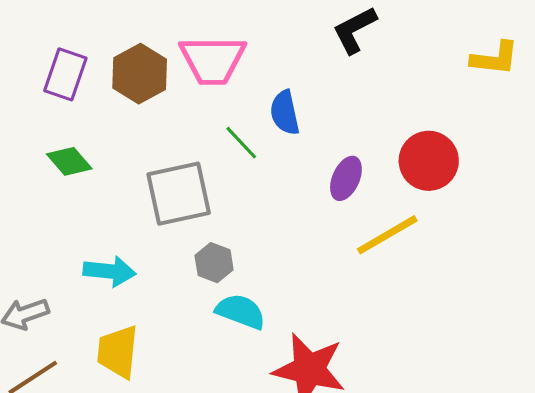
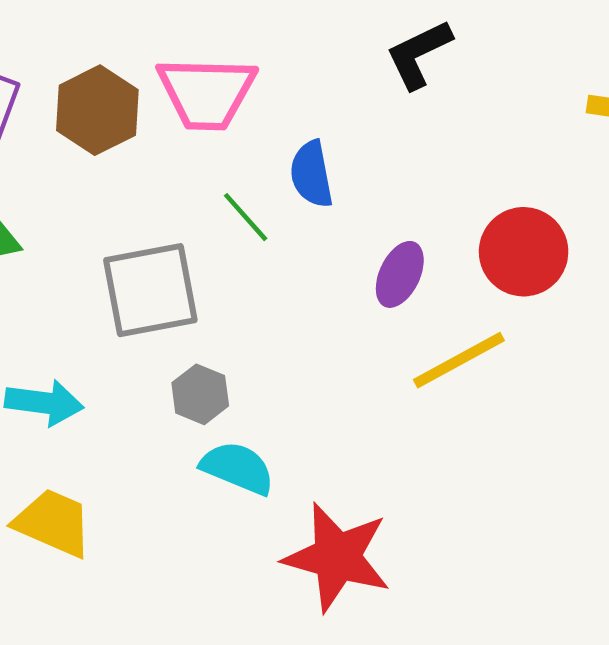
yellow trapezoid: (118, 352) -> (53, 523), turned 106

